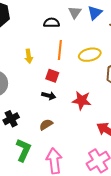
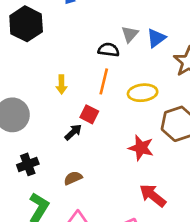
black semicircle: (52, 23) -> (109, 50), moved
black arrow: (49, 96) -> (73, 132), moved, turned -64
red star: (82, 100) -> (141, 148), moved

